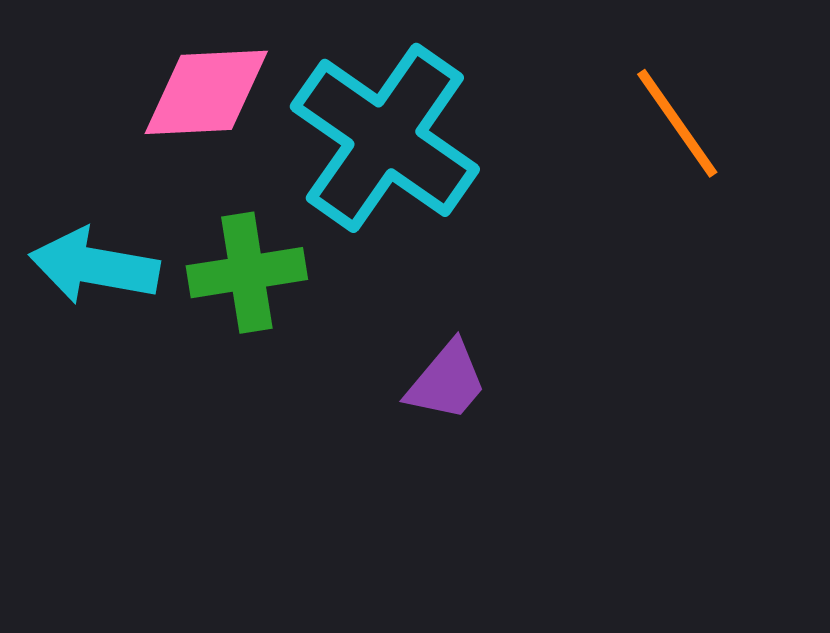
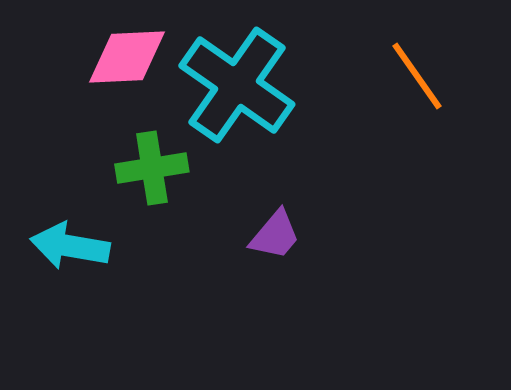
cyan arrow: (94, 266) -> (70, 246), moved

